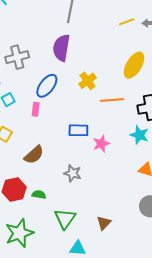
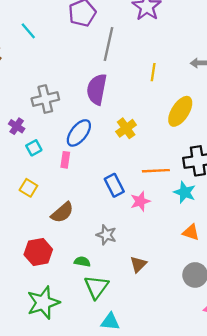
yellow line: (127, 22) -> (153, 72), moved, turned -63
orange line: (112, 100) -> (156, 171), moved
blue rectangle: (78, 130) -> (114, 185), turned 60
green semicircle: (39, 195) -> (82, 262), moved
brown triangle: (104, 223) -> (138, 264), moved

